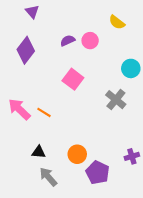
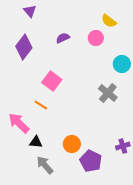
pink circle: (90, 41) -> (96, 38), moved
pink square: (73, 79) -> (52, 81), moved
pink arrow: (19, 109) -> (19, 123), moved

